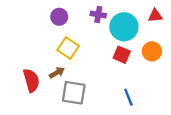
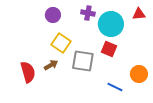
orange circle: (152, 51) -> (139, 74), moved
gray square: (74, 93) -> (83, 61), moved
blue line: (128, 97) -> (115, 87), turned -42

